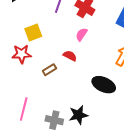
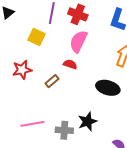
yellow square: (33, 33) -> (36, 37), moved, turned -36
pink semicircle: (82, 34) -> (78, 41), size x1.6
pink line: (24, 109) -> (32, 124), turned 75

